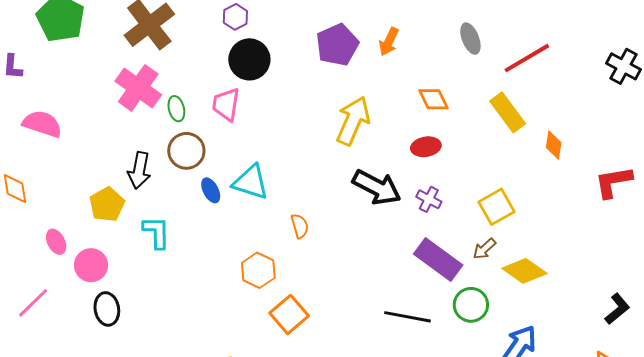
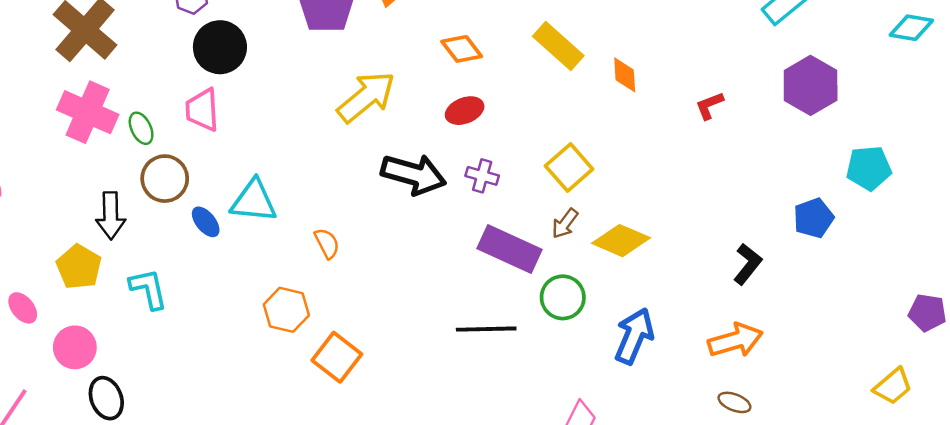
yellow arrow: (353, 121) -> (366, 97), turned 39
red L-shape: (613, 182) -> (709, 106), size x0.6
pink ellipse: (56, 242) -> (23, 308), moved

